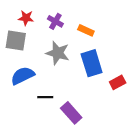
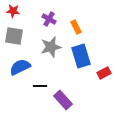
red star: (26, 18) -> (13, 11), moved
orange rectangle: (86, 30) -> (76, 27), turned 40
gray star: (58, 53) -> (51, 47), turned -30

